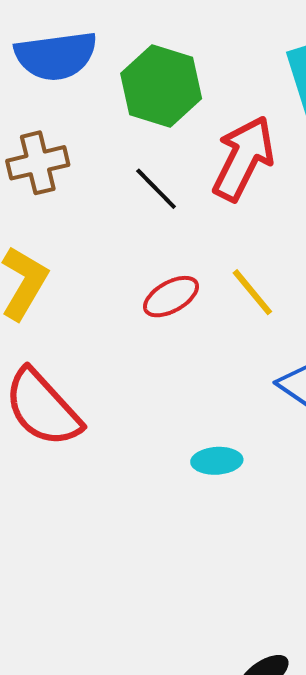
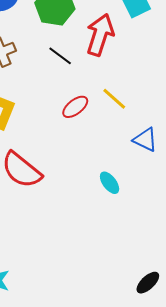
cyan ellipse: (217, 461) -> (110, 183), turned 65

